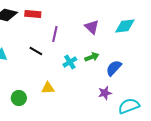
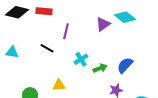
cyan diamond: (125, 26) -> (125, 17), moved, turned 45
purple triangle: (92, 27) -> (103, 24), turned 42
green arrow: (92, 57) -> (100, 68), moved

